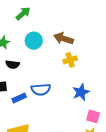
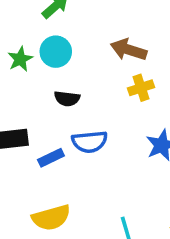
cyan circle: (34, 41) -> (56, 52), moved
black semicircle: (13, 64) -> (67, 99), moved

